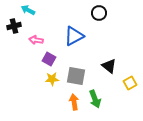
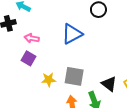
purple square: (49, 59) -> (28, 58), moved
black triangle: (109, 66) -> (109, 84), moved

